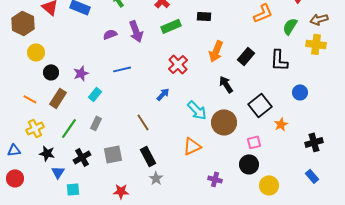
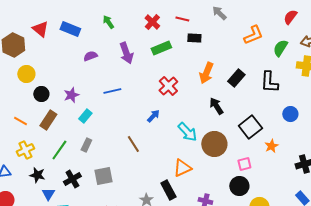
purple semicircle: (110, 34) -> (90, 56), moved
black rectangle: (148, 156) -> (168, 190), moved

